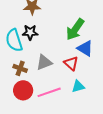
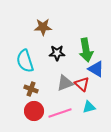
green arrow: (75, 29) -> (86, 50), turned -45
black star: (30, 32) -> (57, 53), moved
gray triangle: (44, 62) -> (65, 83), moved

